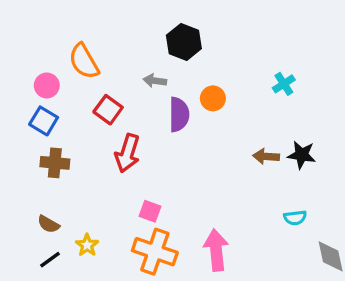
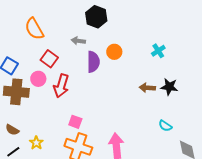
cyan cross: (284, 84) -> (158, 51), moved
pink circle: (47, 85) -> (38, 79), moved
brown cross: (55, 163) -> (16, 92), size x1.4
cyan semicircle: (295, 218) -> (165, 126), turned 40

